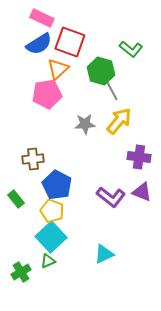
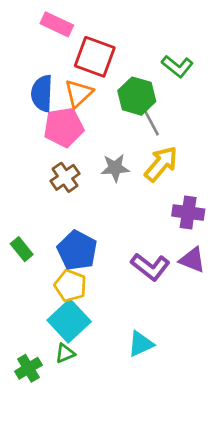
blue semicircle: (39, 44) -> (42, 93), moved, turned 124
brown cross: (33, 159) -> (65, 177), moved, turned -30
green rectangle: (16, 199) -> (22, 249), moved

